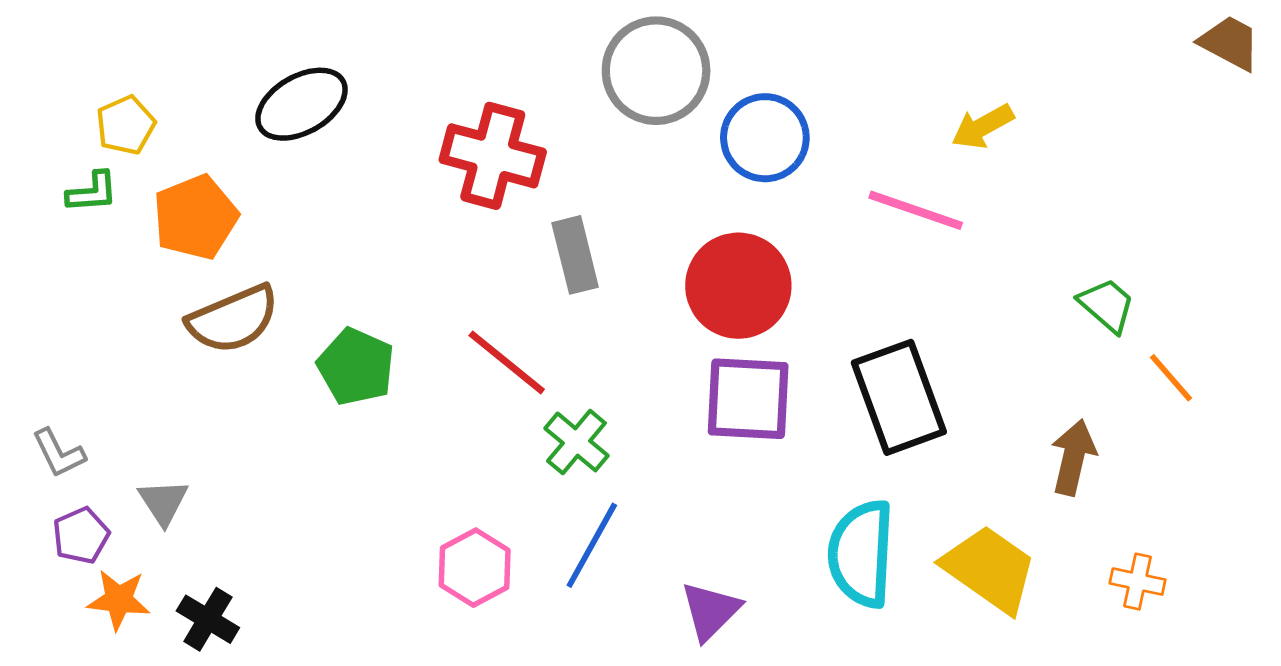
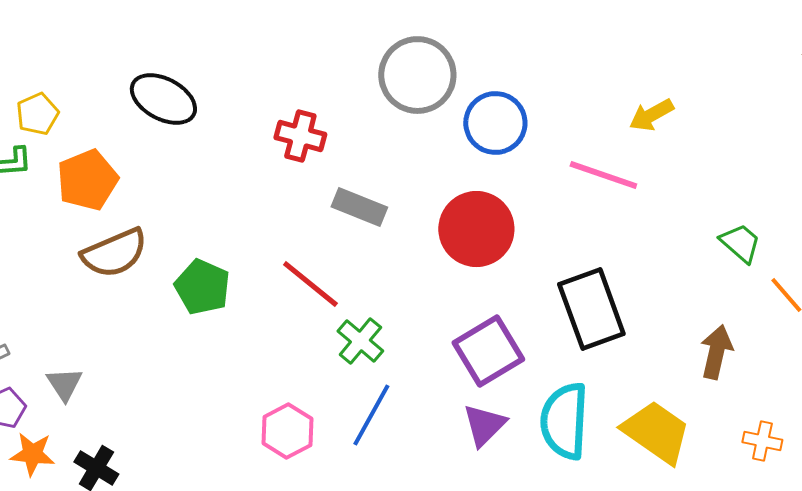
black ellipse: (301, 104) -> (163, 99), turned 58
red cross: (493, 156) -> (300, 136), size x0.7
gray rectangle: (575, 255) -> (359, 207), turned -54
purple square: (748, 399) -> (488, 351), moved, turned -34
purple triangle: (710, 611) -> (484, 425), moved

